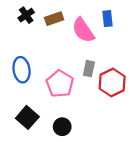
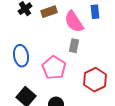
gray rectangle: (89, 69) -> (74, 46), moved
red hexagon: (112, 83) -> (95, 80), moved

